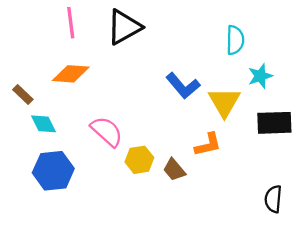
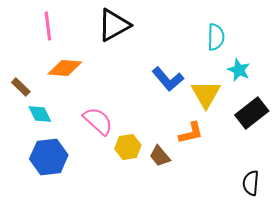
pink line: (71, 23) -> (48, 26), moved
cyan star: (260, 76) -> (239, 70), turned -30
black rectangle: (274, 123) -> (252, 113), turned -36

